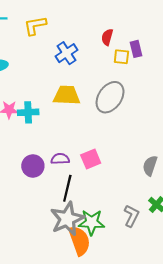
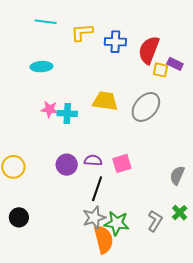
red semicircle: (107, 37) -> (149, 50), size x1.8
purple rectangle: (136, 49) -> (175, 64), turned -56
blue cross: (66, 53) -> (115, 42), moved, turned 30
gray star: (67, 219) -> (94, 218), size x0.7

